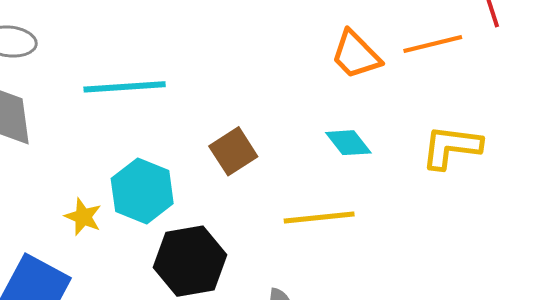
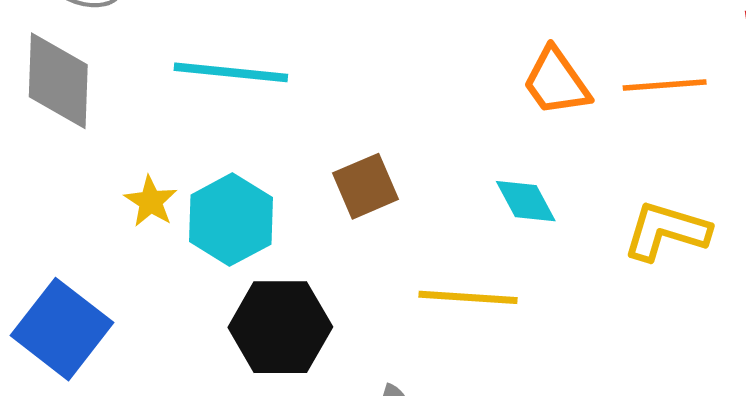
yellow star: (83, 217) -> (151, 201), moved

